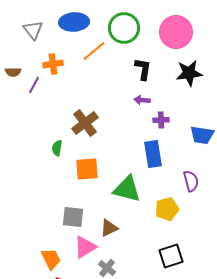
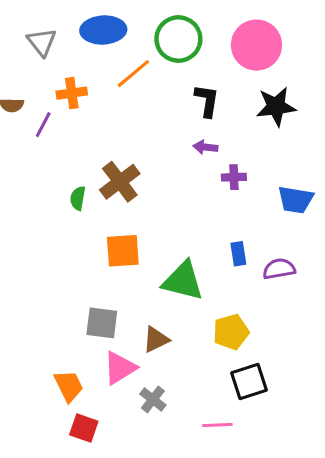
green semicircle: (57, 148) -> (78, 198), moved
blue rectangle: (153, 154) -> (238, 254), moved, size x0.6
purple semicircle: (191, 181) -> (279, 269), turned -85
yellow pentagon: (167, 209) -> (231, 332), moved

